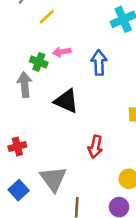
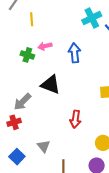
yellow line: (47, 17) -> (32, 19), turned -48
gray arrow: (25, 85) -> (22, 102), moved, turned -126
gray triangle: (53, 179) -> (44, 146), size x0.6

